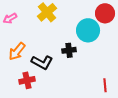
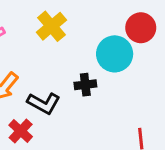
red cross: (27, 80) -> (21, 131), turned -35

